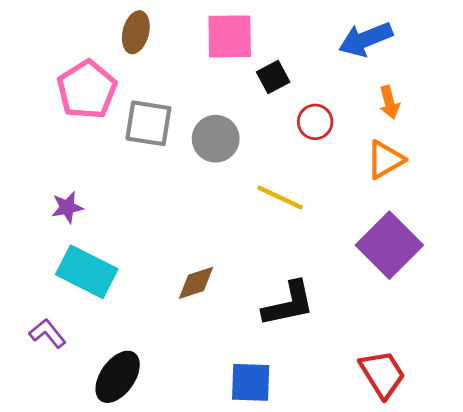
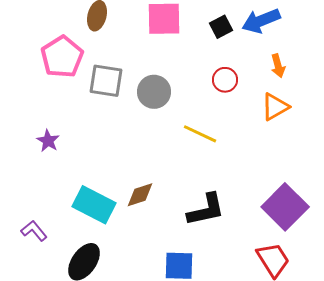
black square: (273, 77) -> (221, 27), moved
purple star: (67, 207) -> (48, 141), turned -30
purple square: (389, 245) -> (285, 207), moved
cyan rectangle: (87, 272) -> (94, 205), moved

